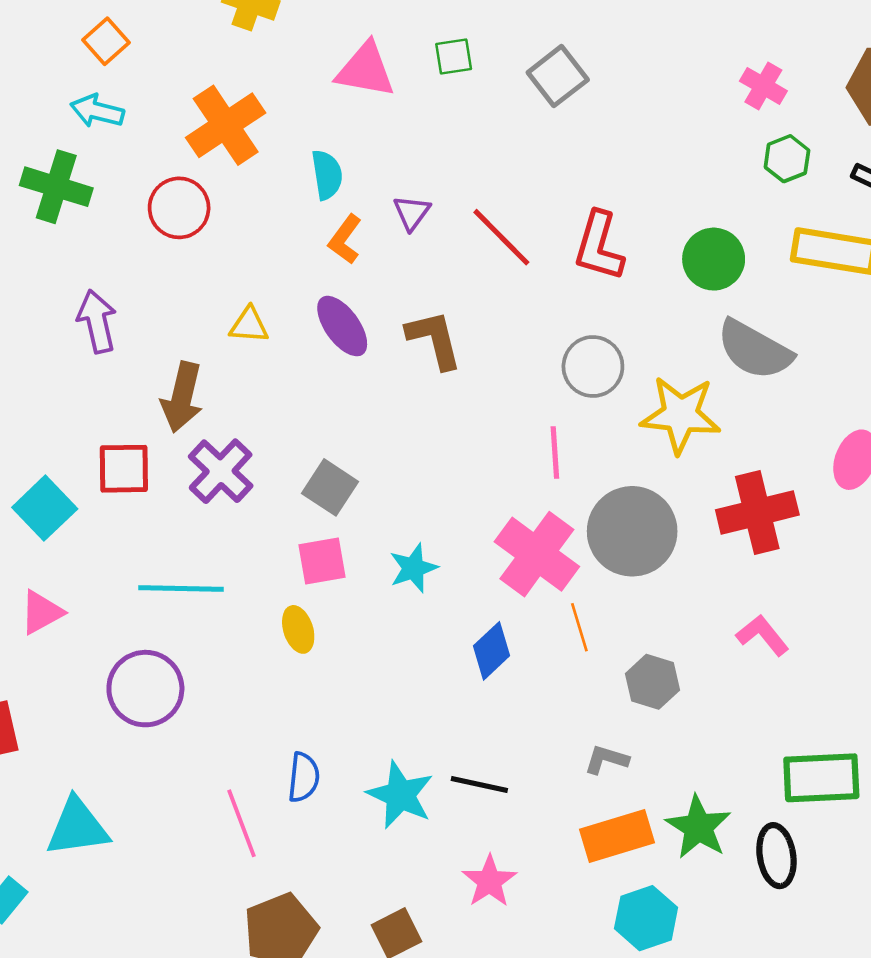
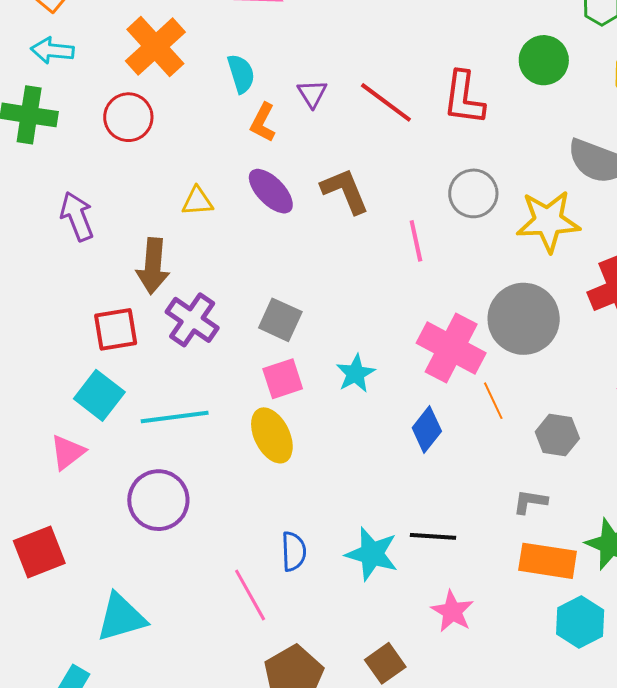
green circle: (714, 259) -> (544, 60), moved
pink line: (555, 452) -> (416, 241), moved
cyan square: (45, 508) -> (99, 395), moved
yellow ellipse: (298, 629) -> (272, 435), size x1.5
orange rectangle: (617, 836) -> (548, 561), turned 34

